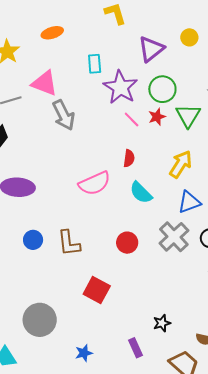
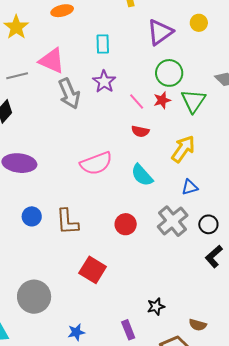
purple star: (120, 87) -> (104, 82), moved, size x0.7
red semicircle: (129, 158) -> (140, 131), moved, turned 90
blue triangle: (189, 202) -> (190, 187), size x0.7

